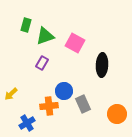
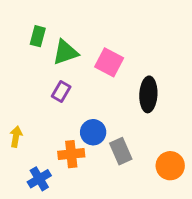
yellow arrow: (11, 94) -> (16, 137), turned 144

